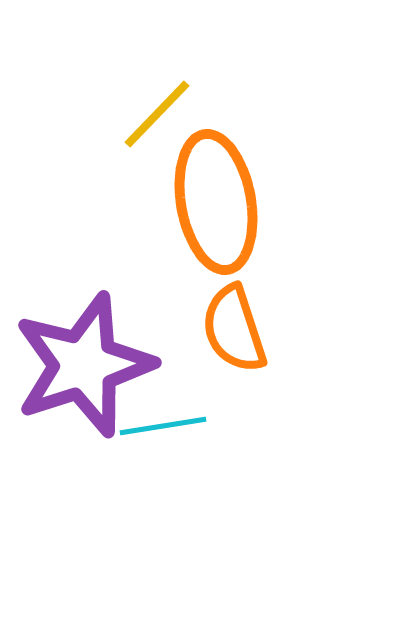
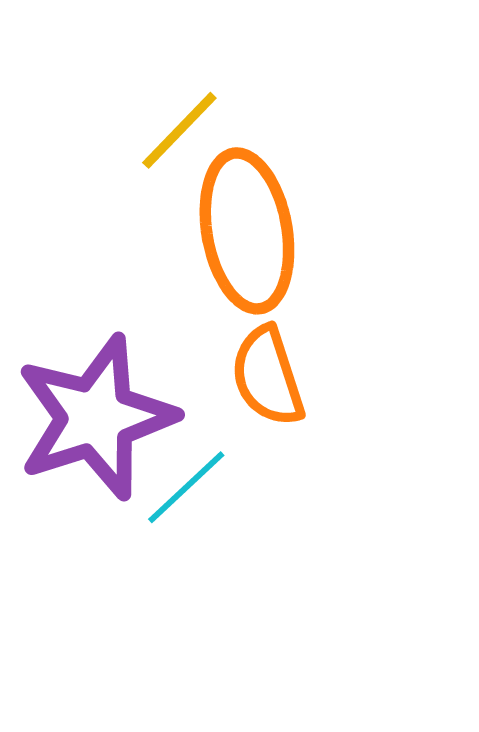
cyan line: (163, 426) -> (186, 487), turned -34

